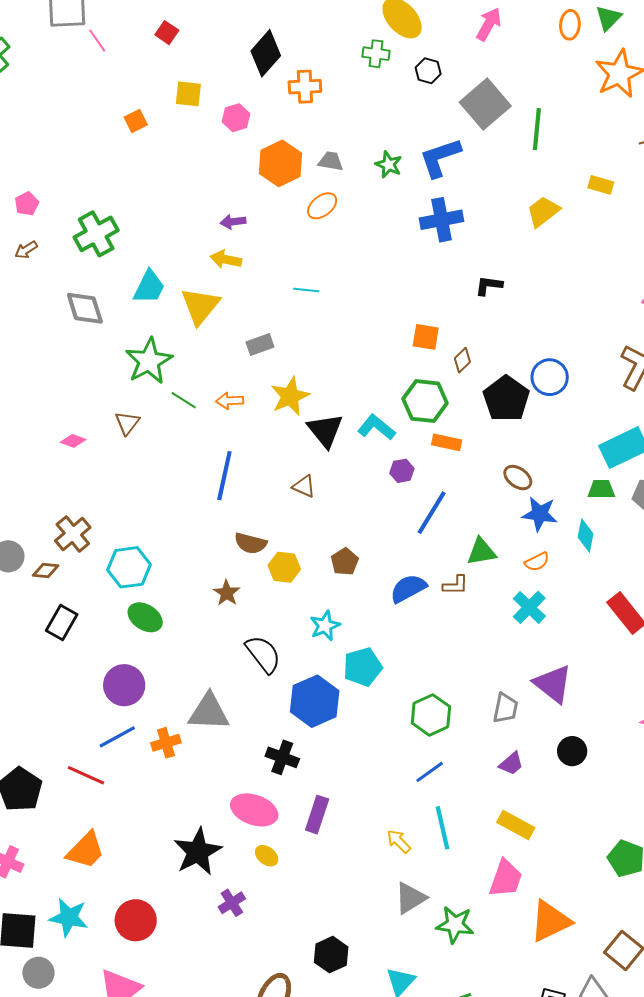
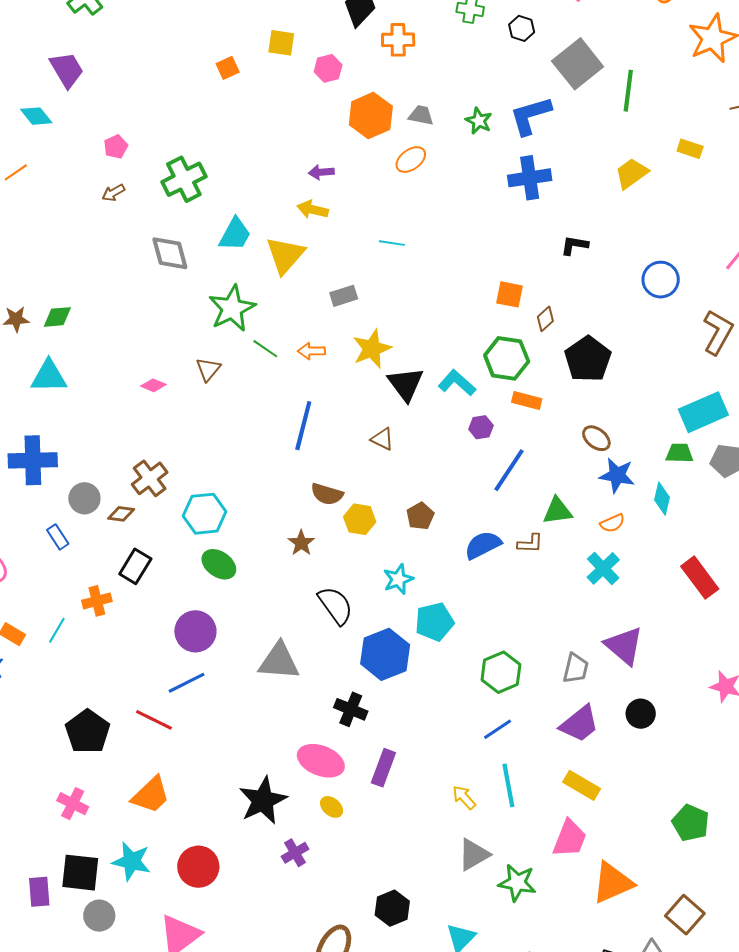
blue circle: (550, 377) -> (661, 280), moved
orange cross: (166, 743) -> (97, 601), moved
purple trapezoid: (511, 764) -> (579, 724), size x1.6

